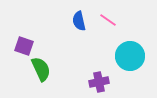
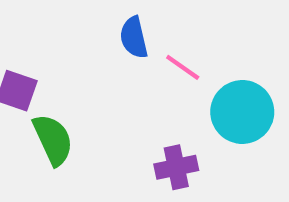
pink line: (108, 20) -> (183, 67), moved

